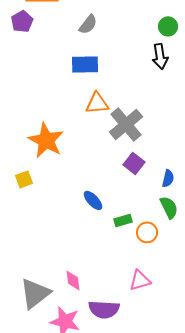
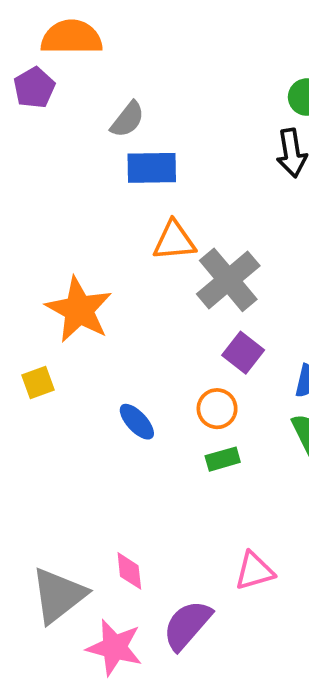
gray semicircle: (88, 24) -> (128, 119), moved
blue ellipse: (93, 200) -> (137, 422), moved
orange circle: (147, 232) -> (217, 409), moved
purple semicircle: (104, 309) -> (187, 625), turned 128

